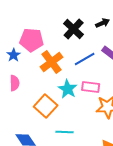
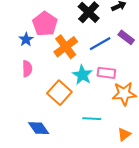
pink pentagon: (32, 40) -> (45, 24), turned 30
cyan line: (65, 132) -> (92, 119), moved

